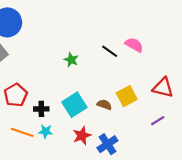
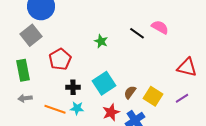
red pentagon: (16, 95) -> (60, 59), moved
yellow square: (127, 96) -> (153, 96), moved, turned -30
brown semicircle: (104, 105) -> (130, 92), moved, turned -72

